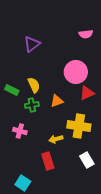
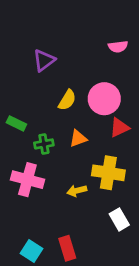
yellow semicircle: (34, 85) -> (67, 100), moved, turned 56
pink cross: (20, 131) -> (27, 180), size x1.6
red rectangle: (48, 161) -> (67, 248), moved

